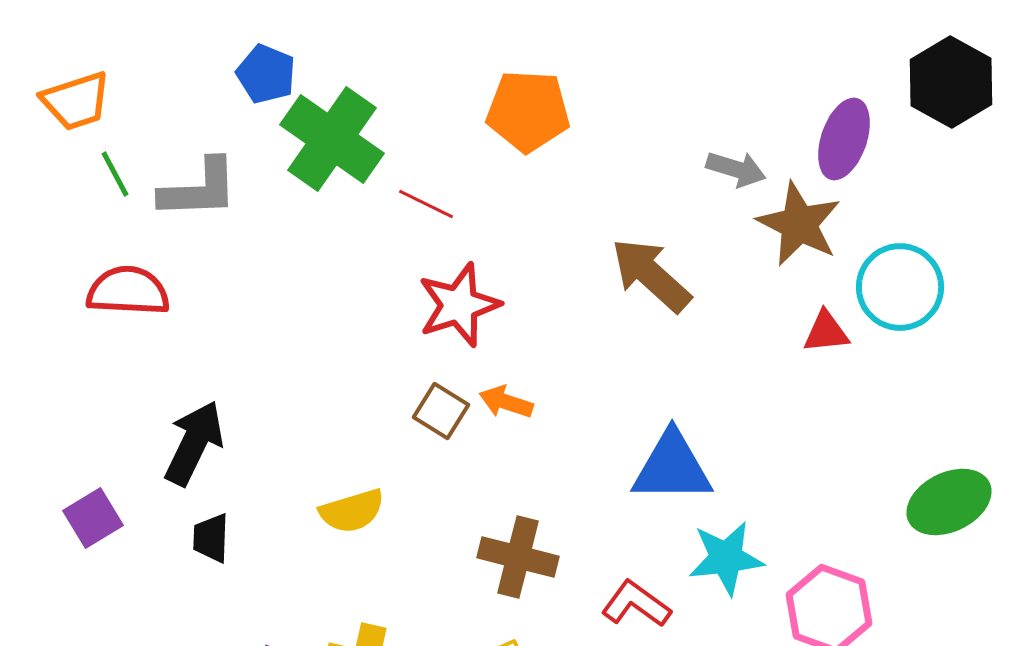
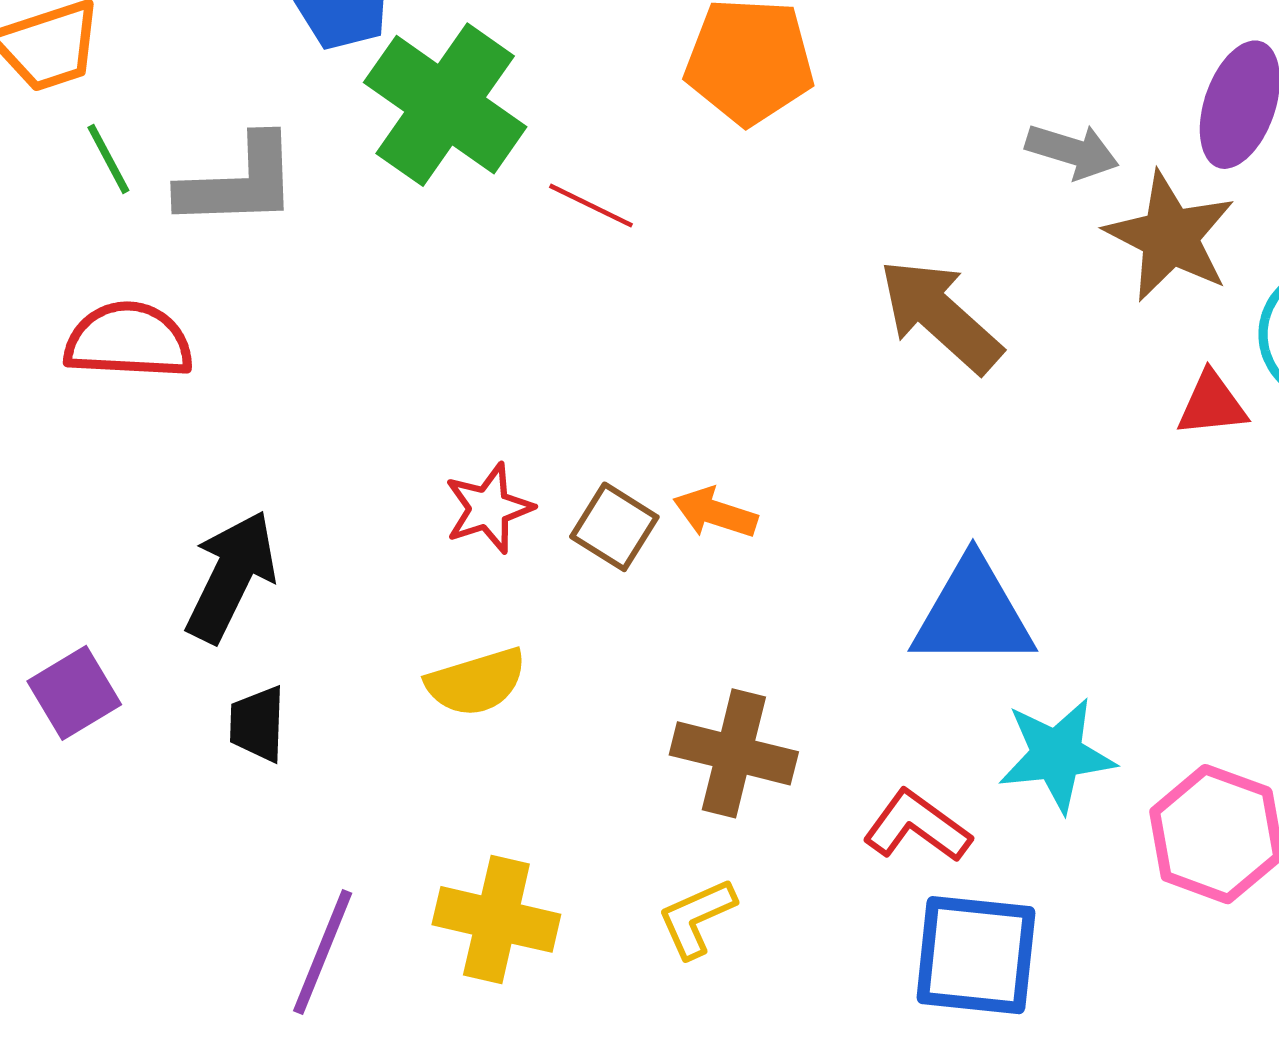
red star: (459, 305) -> (489, 508), moved, size x0.7

